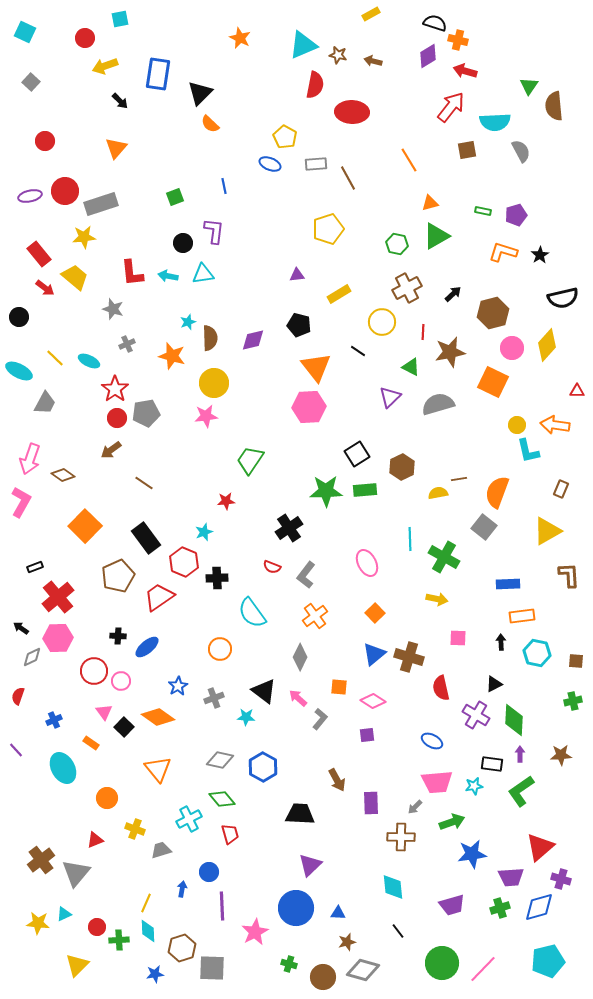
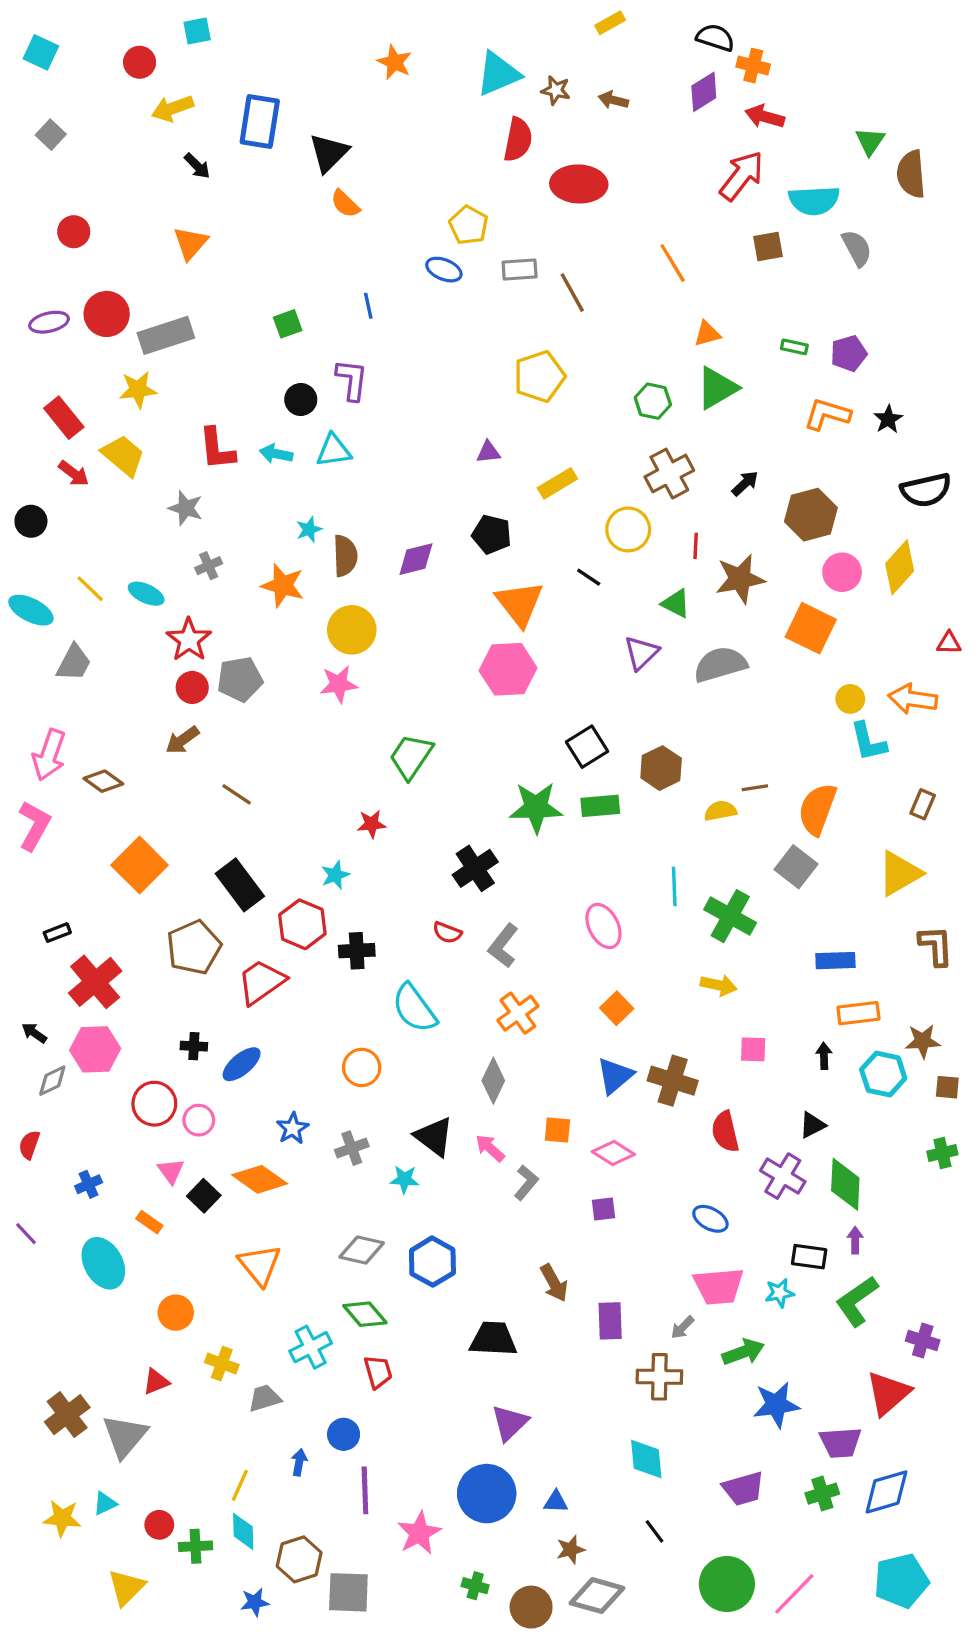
brown star: (561, 755) -> (923, 1041), moved
purple cross: (561, 879) -> (923, 1341), moved

